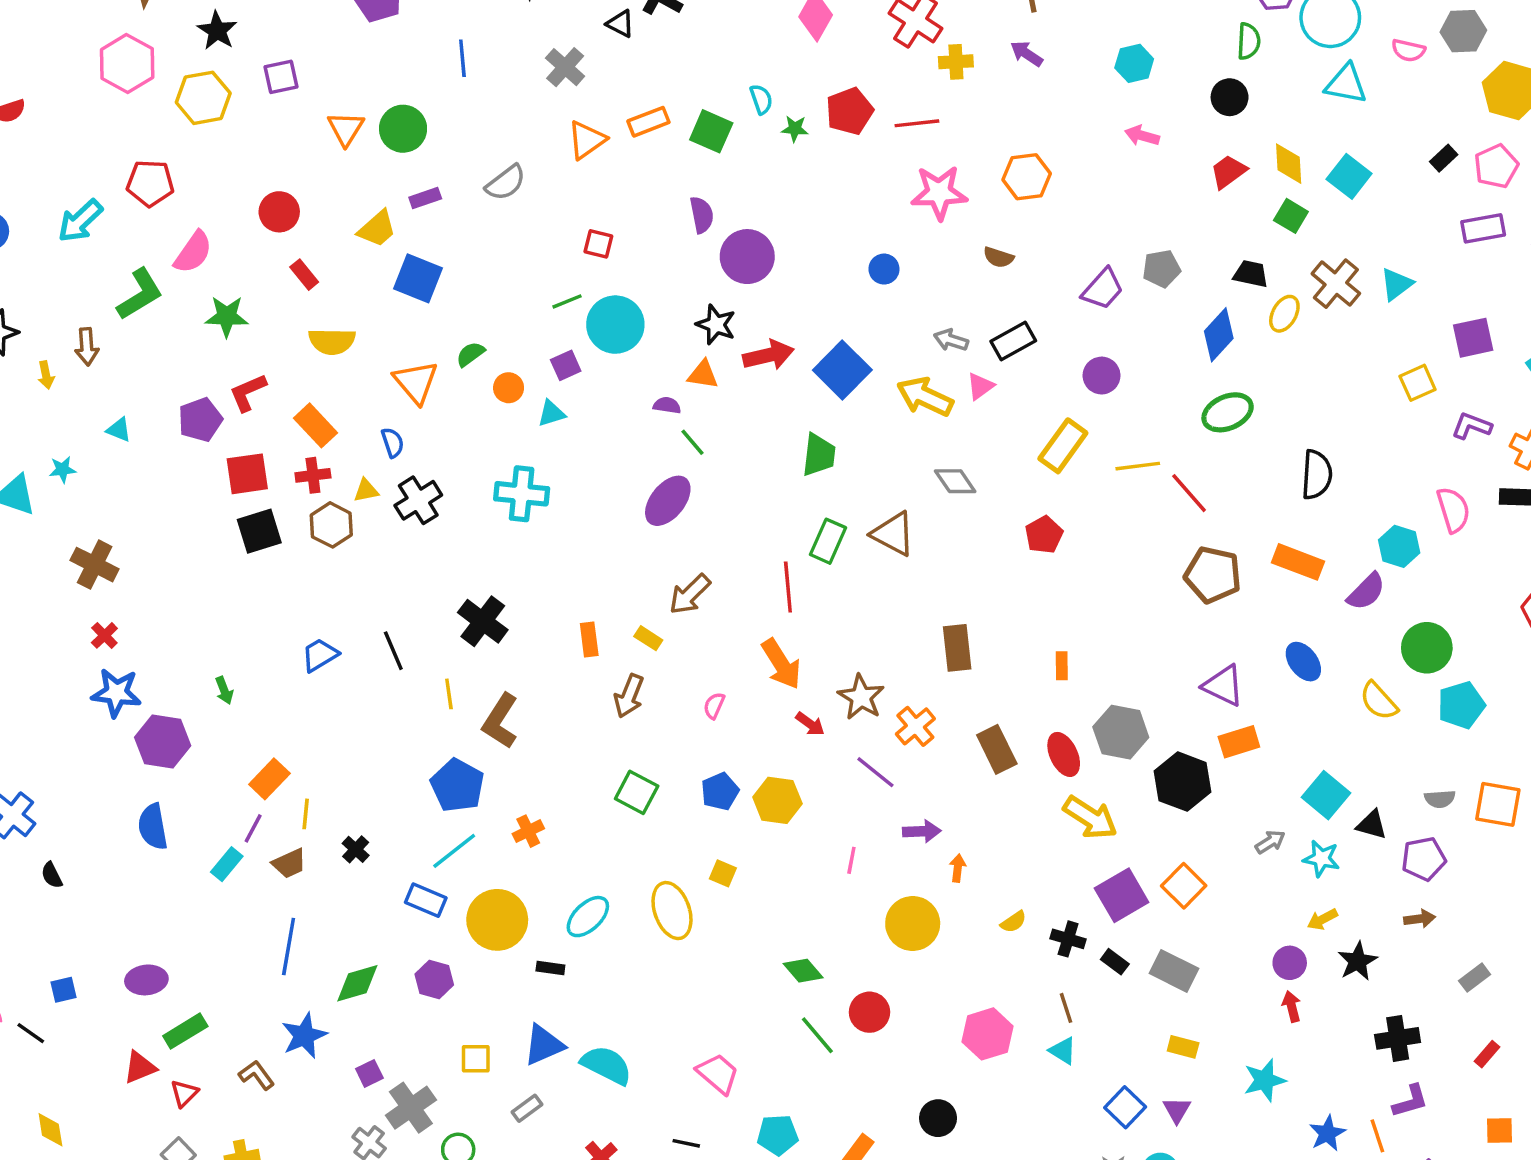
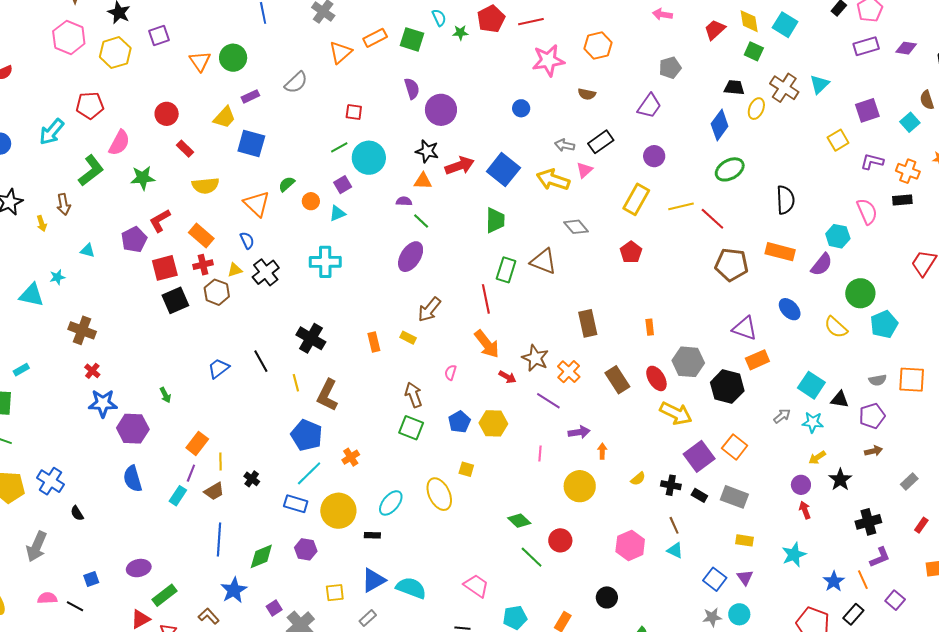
gray pentagon: (1161, 269) -> (670, 68), moved
brown arrow: (629, 696) -> (414, 395), moved, turned 145

